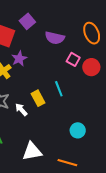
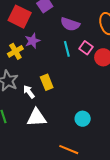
cyan line: (59, 89) -> (67, 49), moved
white triangle: (32, 151) -> (37, 118), moved

